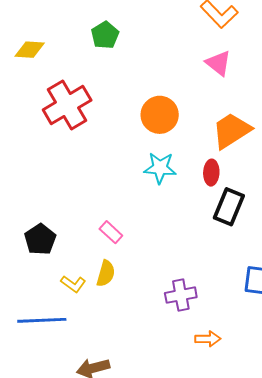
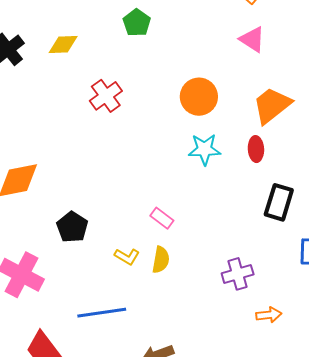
red cross: (67, 105) -> (106, 96), size x0.7
black rectangle: (229, 207) -> (279, 202), moved
black pentagon: (40, 239) -> (72, 227), moved
yellow L-shape: (73, 284) -> (127, 257), moved

